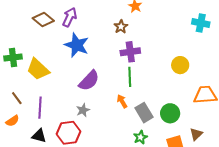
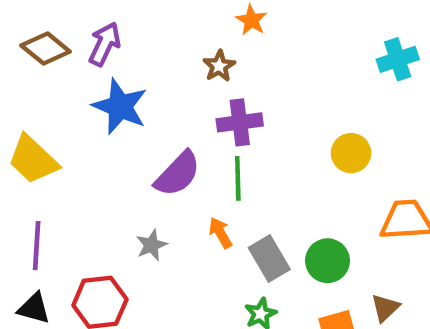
cyan cross: (201, 23) -> (398, 59), turned -30
purple semicircle: (89, 81) -> (178, 174), moved
gray star: (83, 110) -> (151, 245), moved

